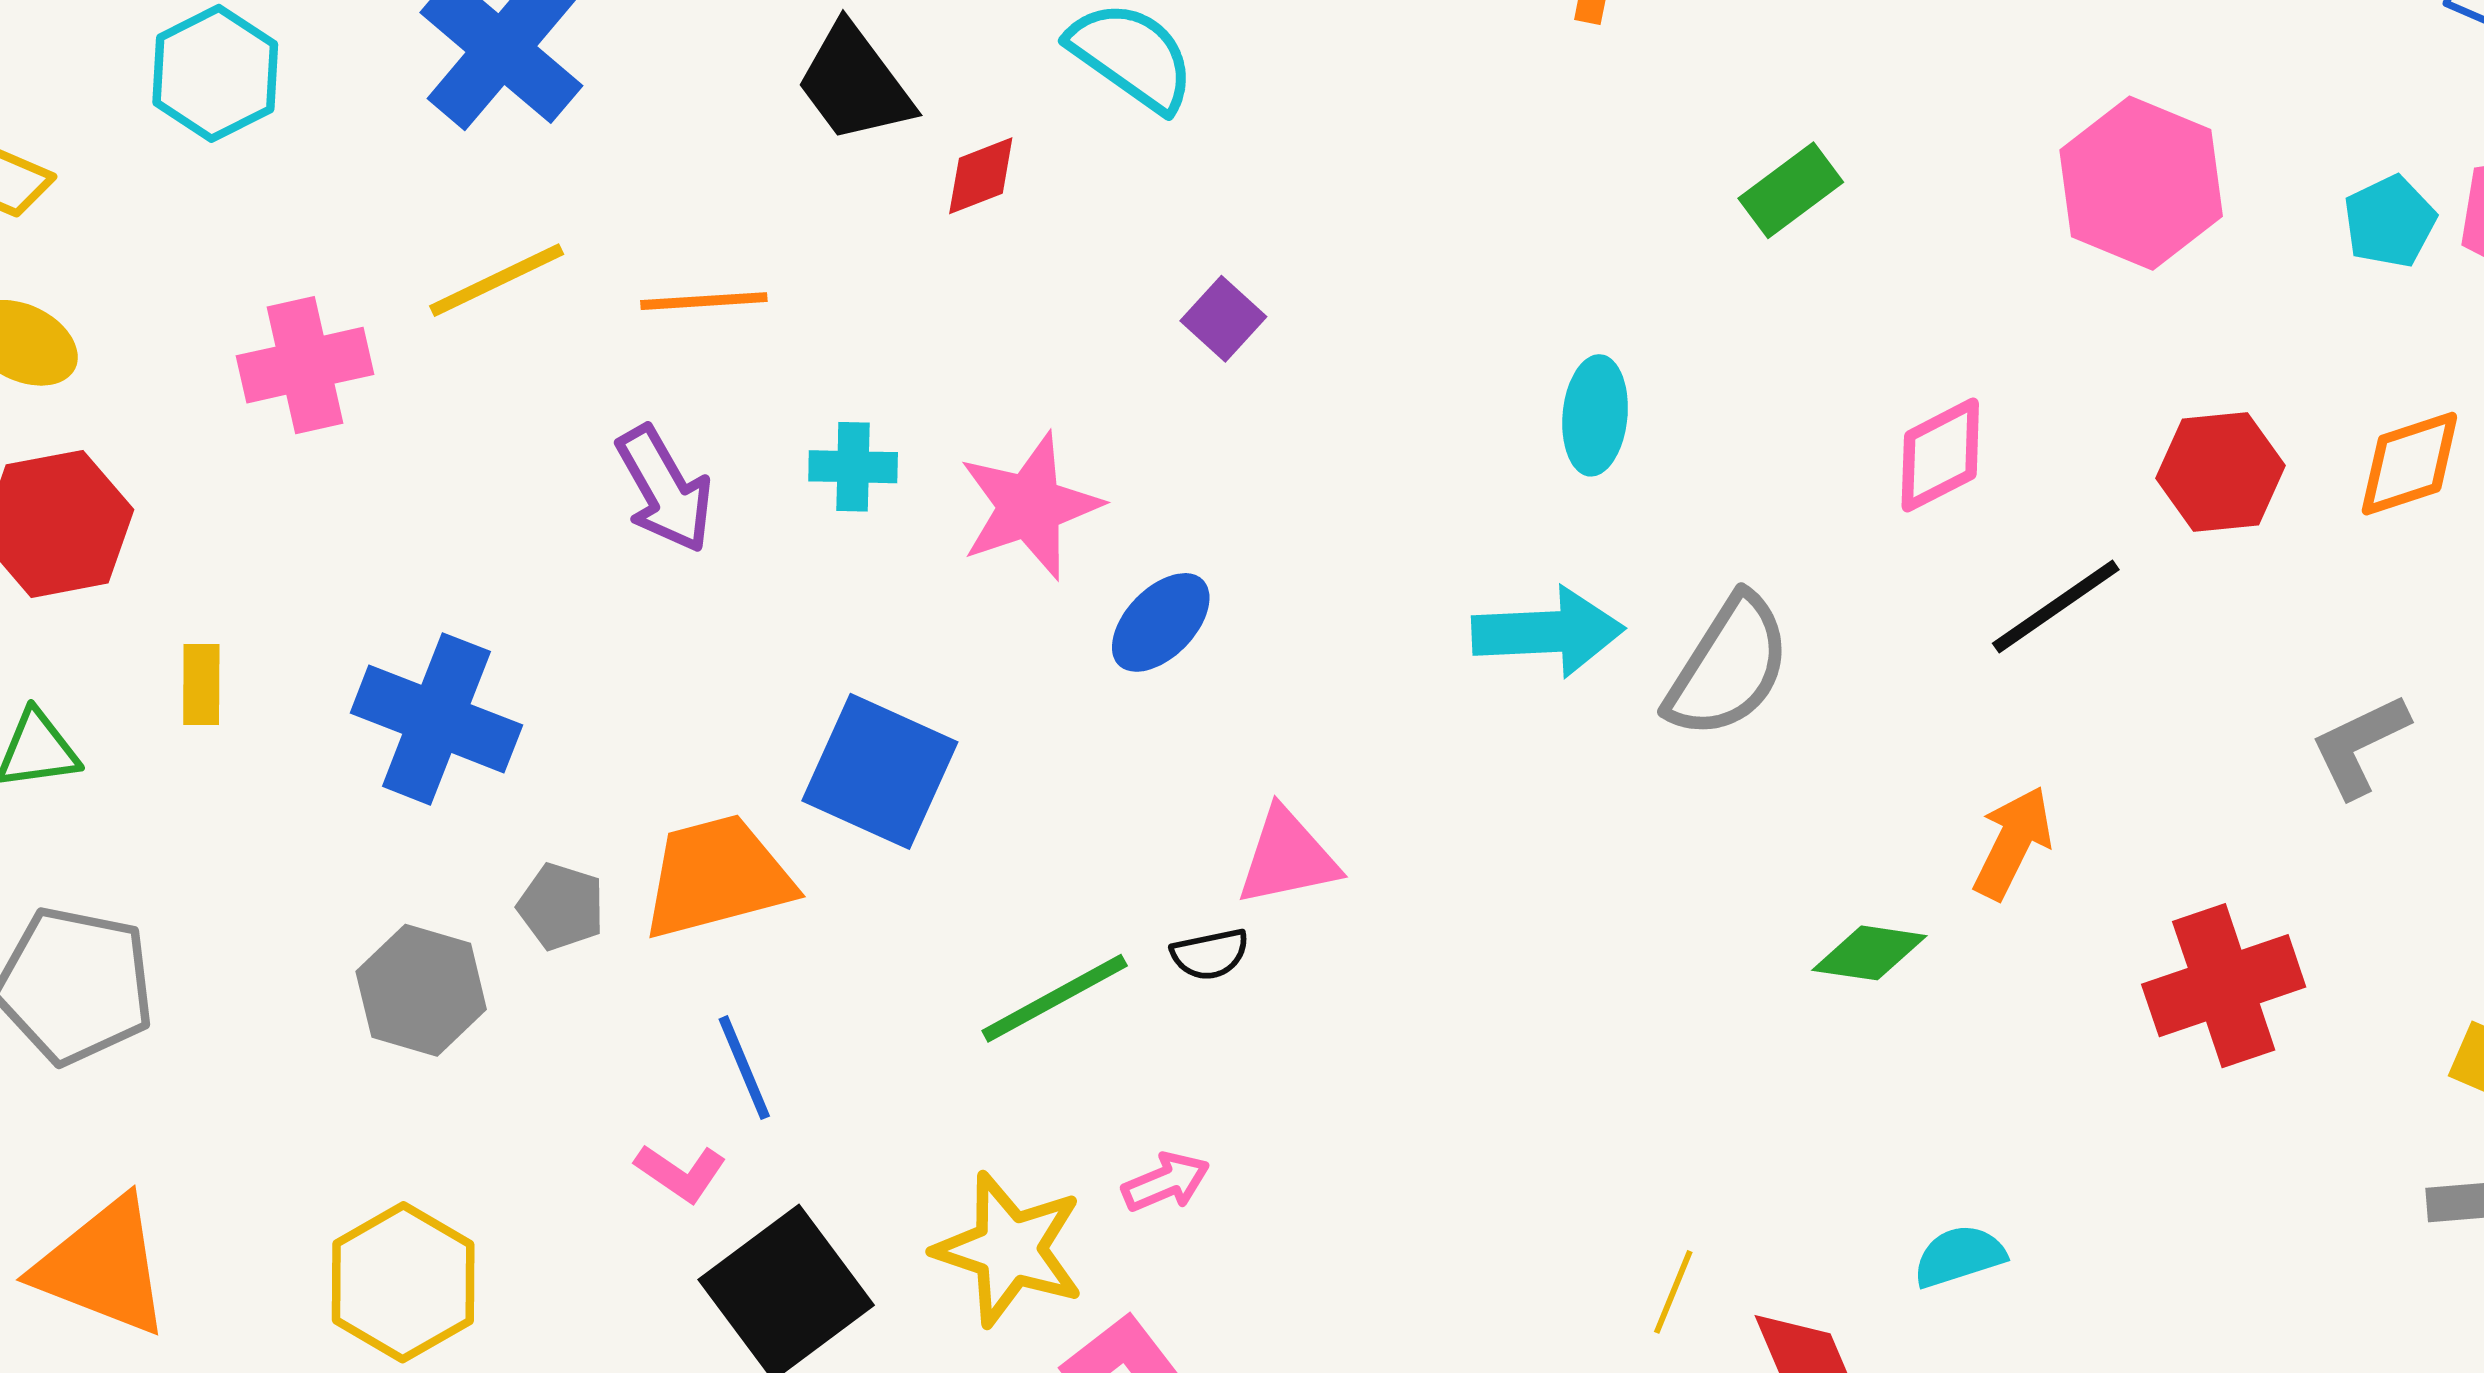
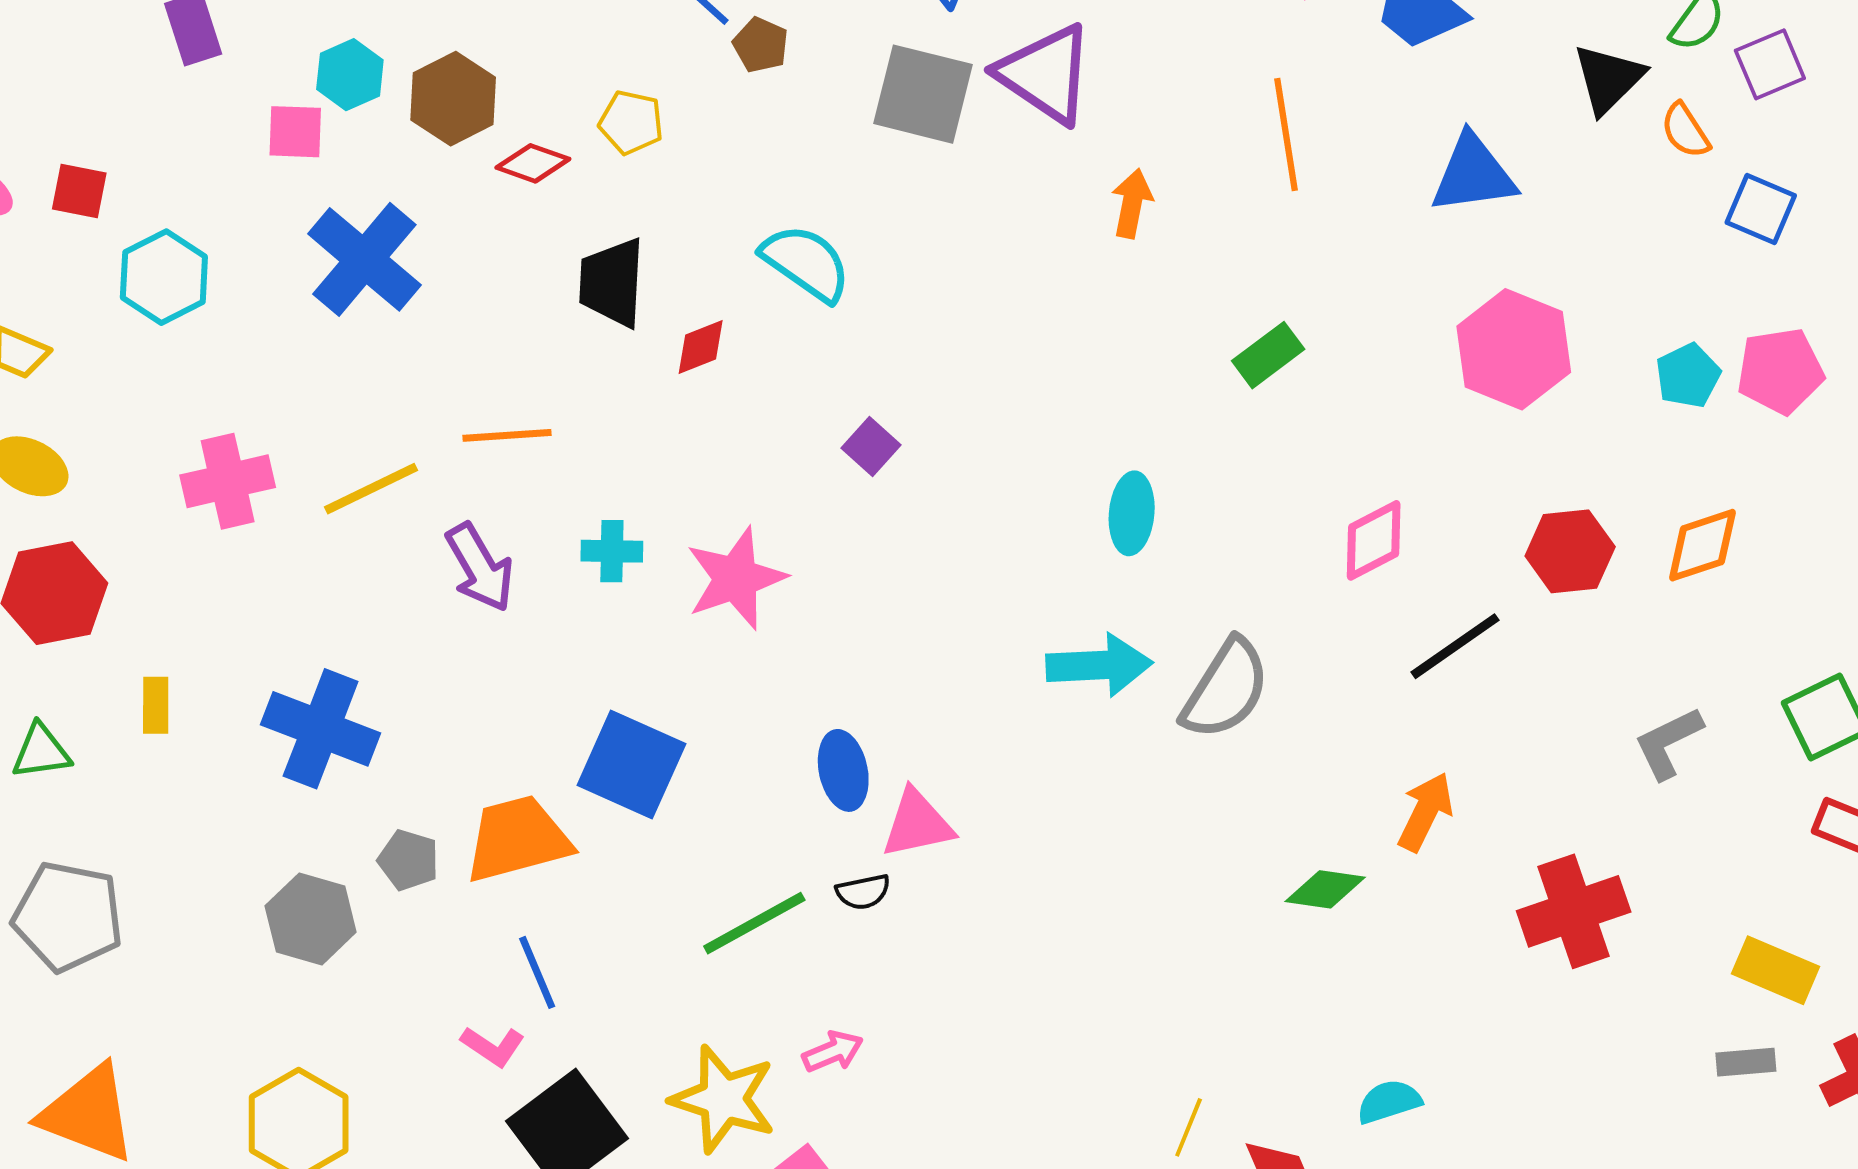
black trapezoid: (855, 83) -> (612, 283), turned 40
yellow line: (497, 280) -> (371, 489), moved
blue ellipse: (1161, 622) -> (843, 770), moved, turned -56

